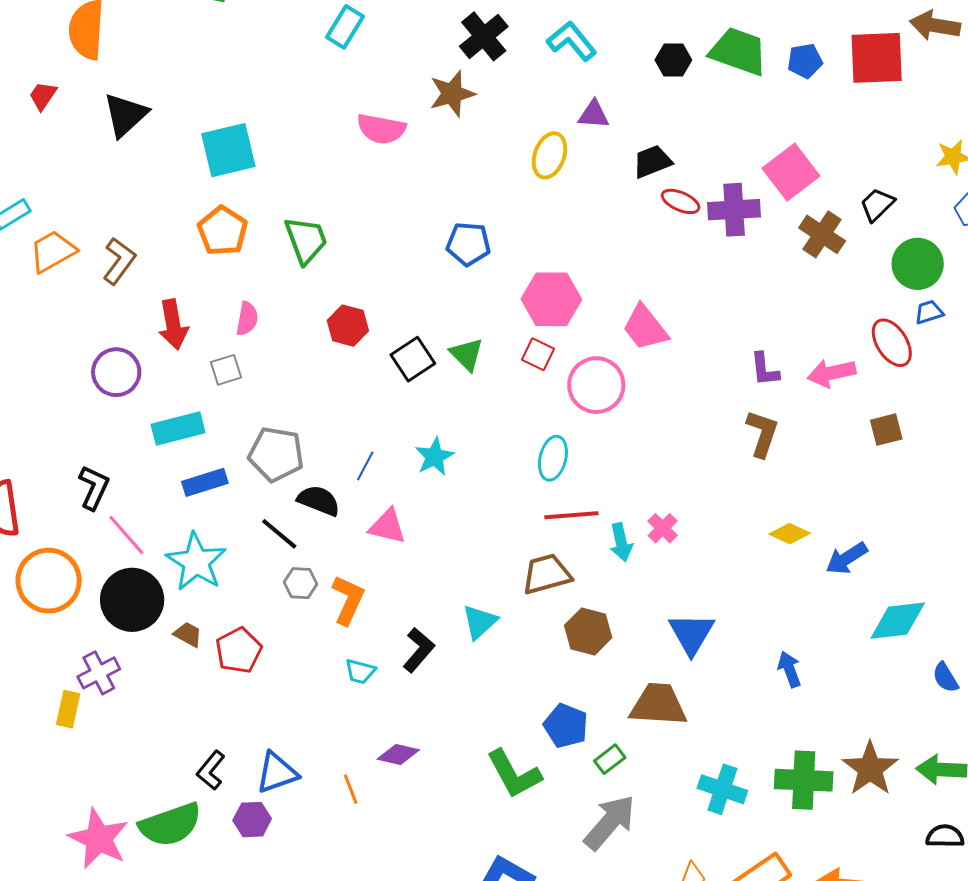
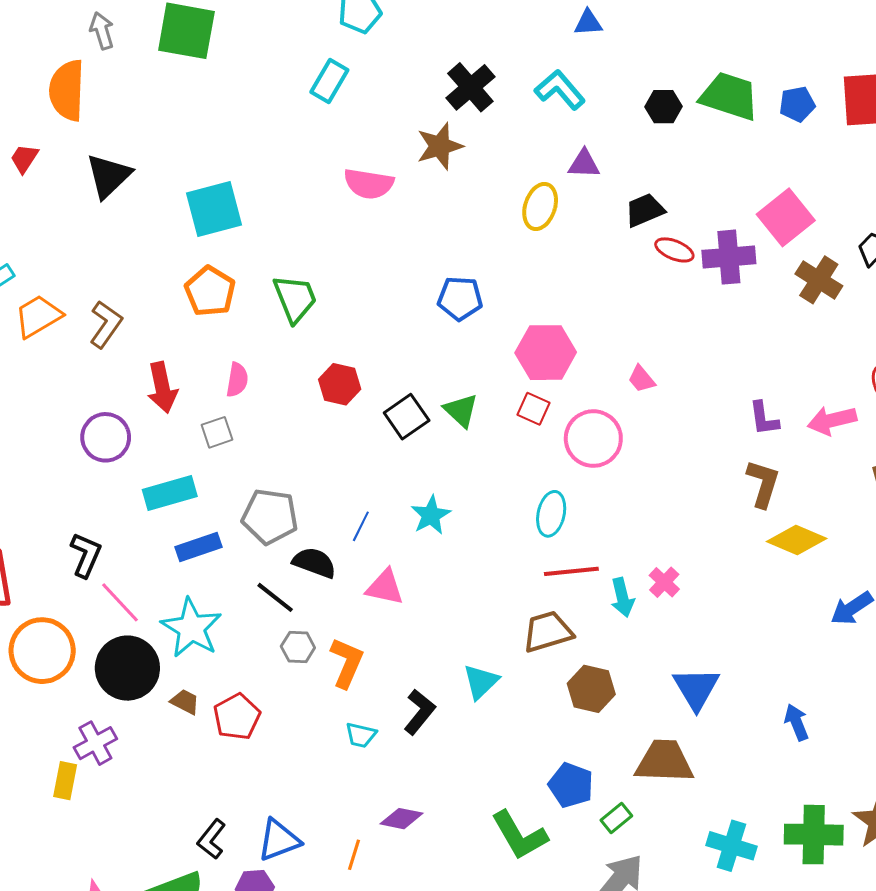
pink trapezoid: (645, 328) -> (641, 379), size x0.6
yellow diamond: (790, 534) -> (797, 540), moved, size x1.4
orange line: (351, 789) -> (354, 855), turned 40

